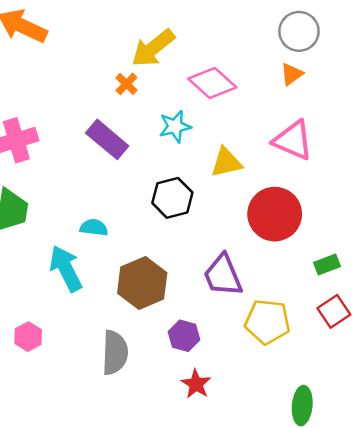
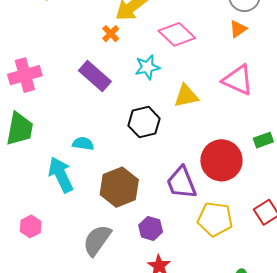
red circle: (275, 214) -> (221, 160), moved
green rectangle: (327, 264) -> (263, 140), moved
gray semicircle: (115, 353) -> (97, 240), turned -148

